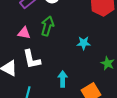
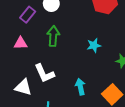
pink triangle: (24, 33) -> (21, 43), moved

